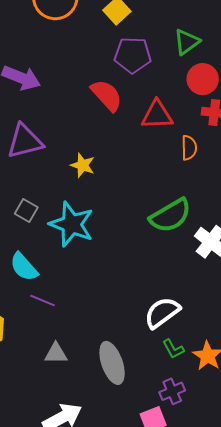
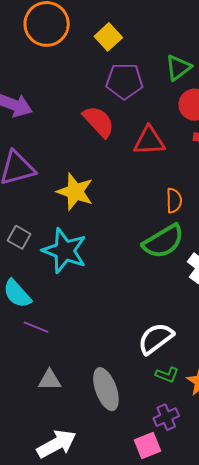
orange semicircle: (189, 148) -> (174, 201), moved
yellow star: (83, 165) -> (75, 192), size x1.5
green L-shape: (173, 349) -> (167, 375), turned -40

